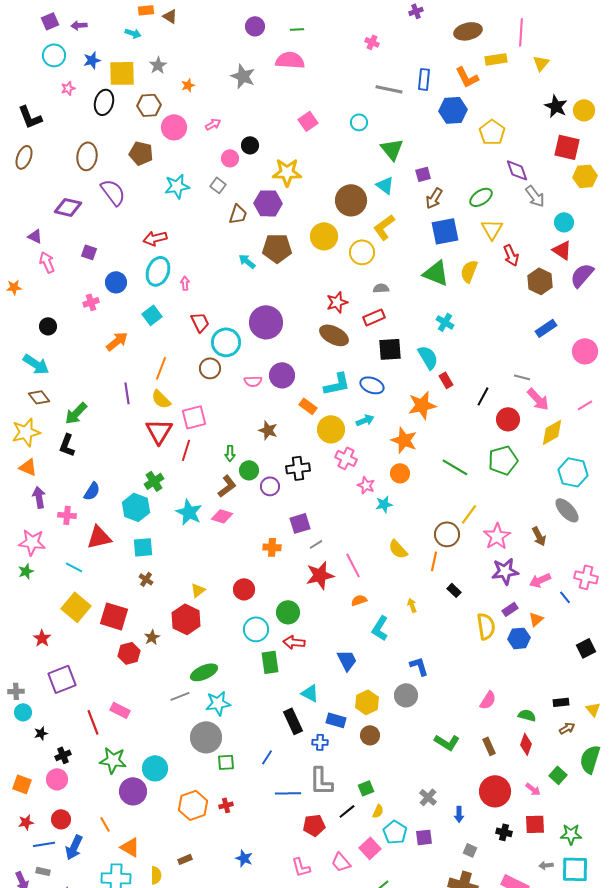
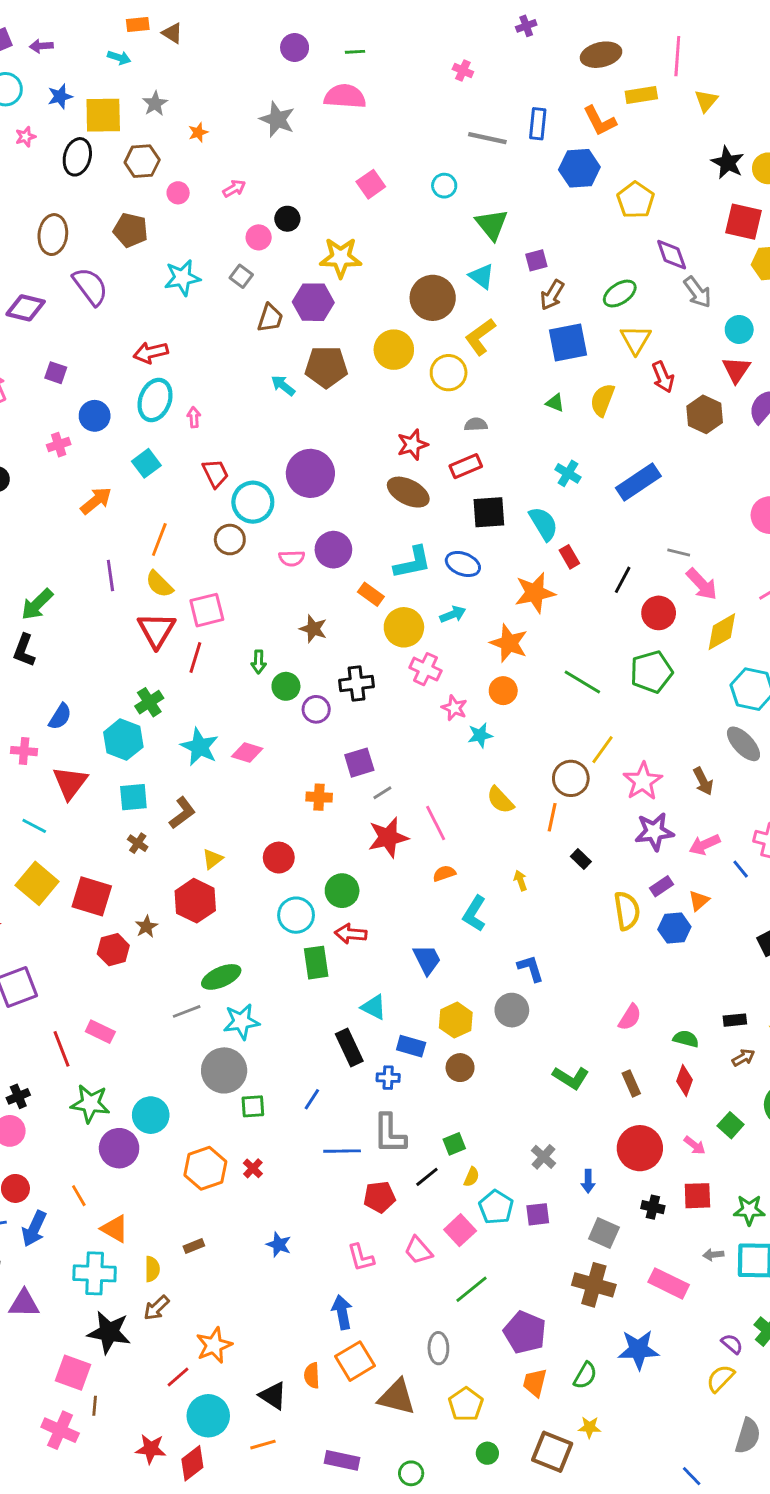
pink circle: (174, 127) -> (178, 193), size x0.6
red triangle: (562, 250) -> (736, 370), turned 30
green triangle: (436, 273) -> (555, 403), size x0.5
blue rectangle: (546, 328) -> (638, 482), moved, size x1.4
brown L-shape: (227, 486) -> (182, 813), moved
red triangle: (99, 537) -> (70, 783), turned -40
red cross: (226, 805) -> (253, 1168), turned -32
gray square: (470, 850) -> (604, 1233), size x1.5

